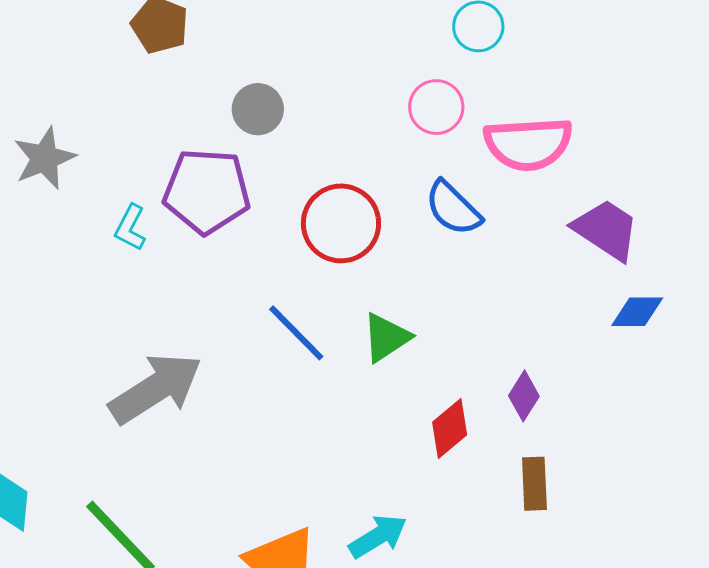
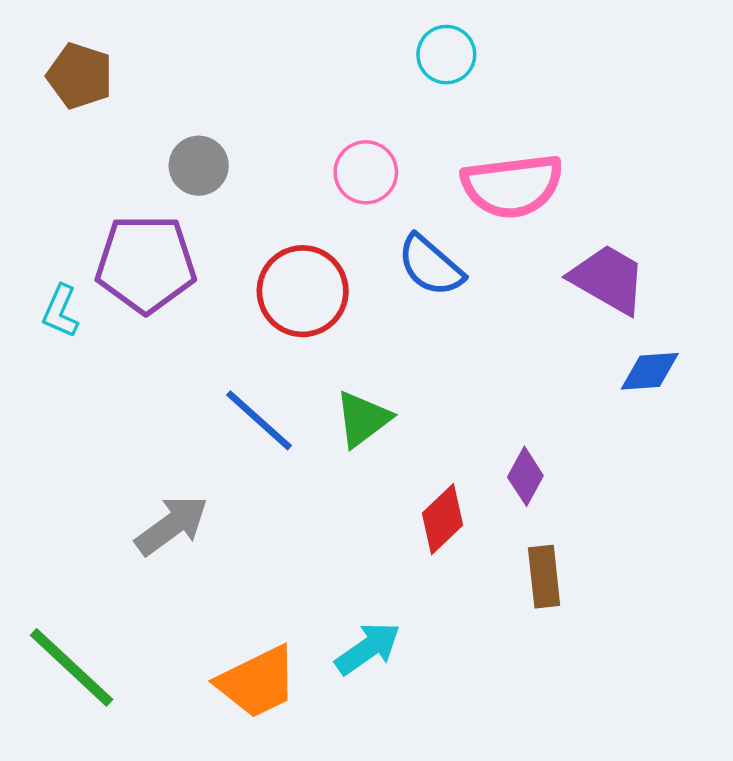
pink circle: (436, 107) -> (366, 172), moved
gray arrow: (156, 388) -> (172, 525), moved, size x0.7

